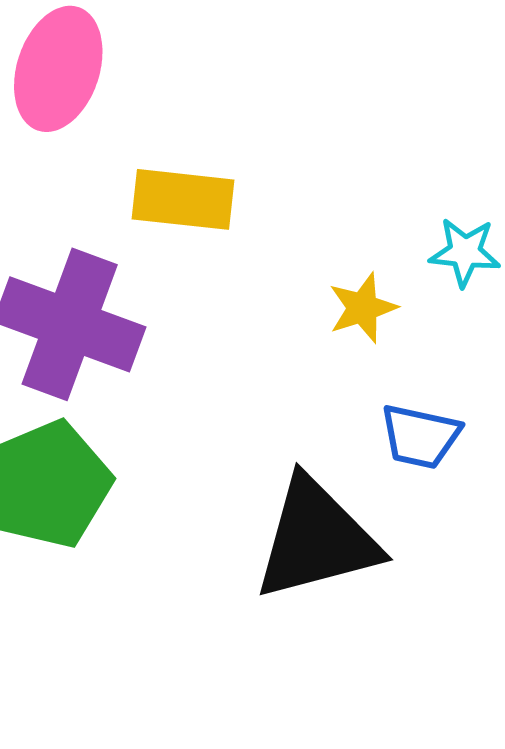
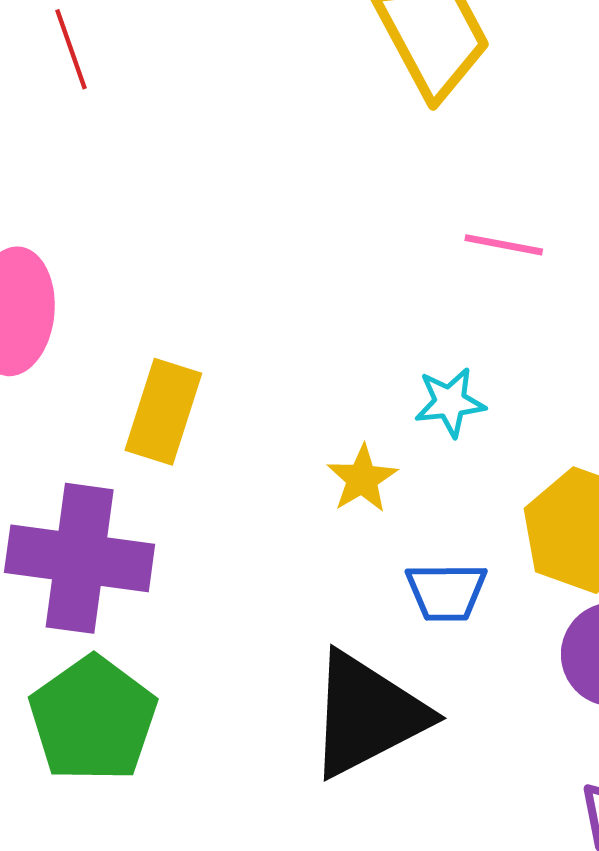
yellow rectangle: (183, 199) -> (163, 412), turned -66

